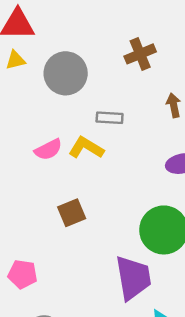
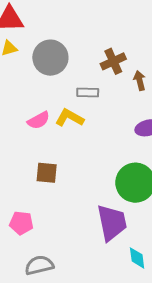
brown cross: (140, 54) -> (113, 61), moved
brown square: (72, 213) -> (47, 173), moved, turned 30

